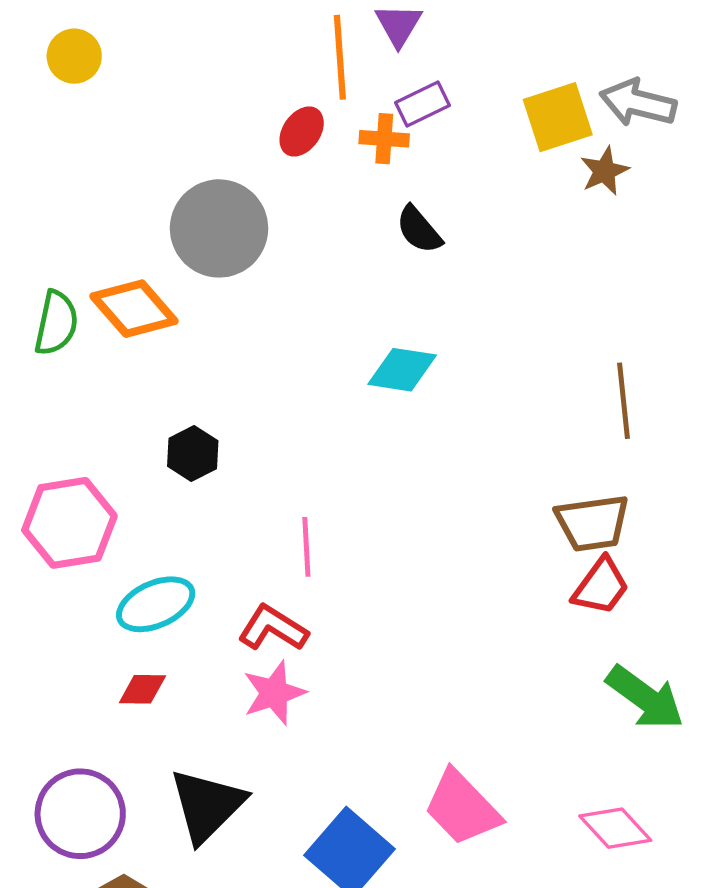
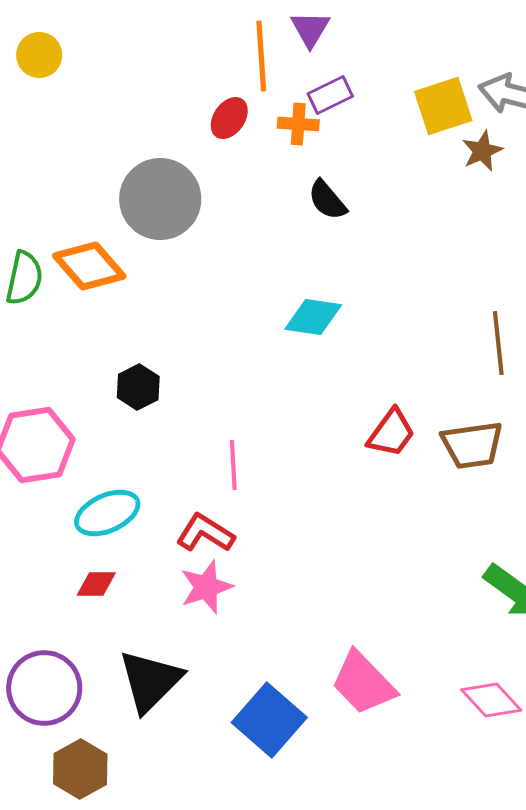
red trapezoid: (601, 586) -> (391, 433), moved

